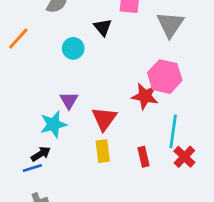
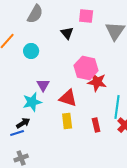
cyan circle: (73, 48) -> (31, 51), moved
pink hexagon: (165, 77) -> (86, 68), moved
red triangle: (104, 119) -> (68, 98), turned -48

